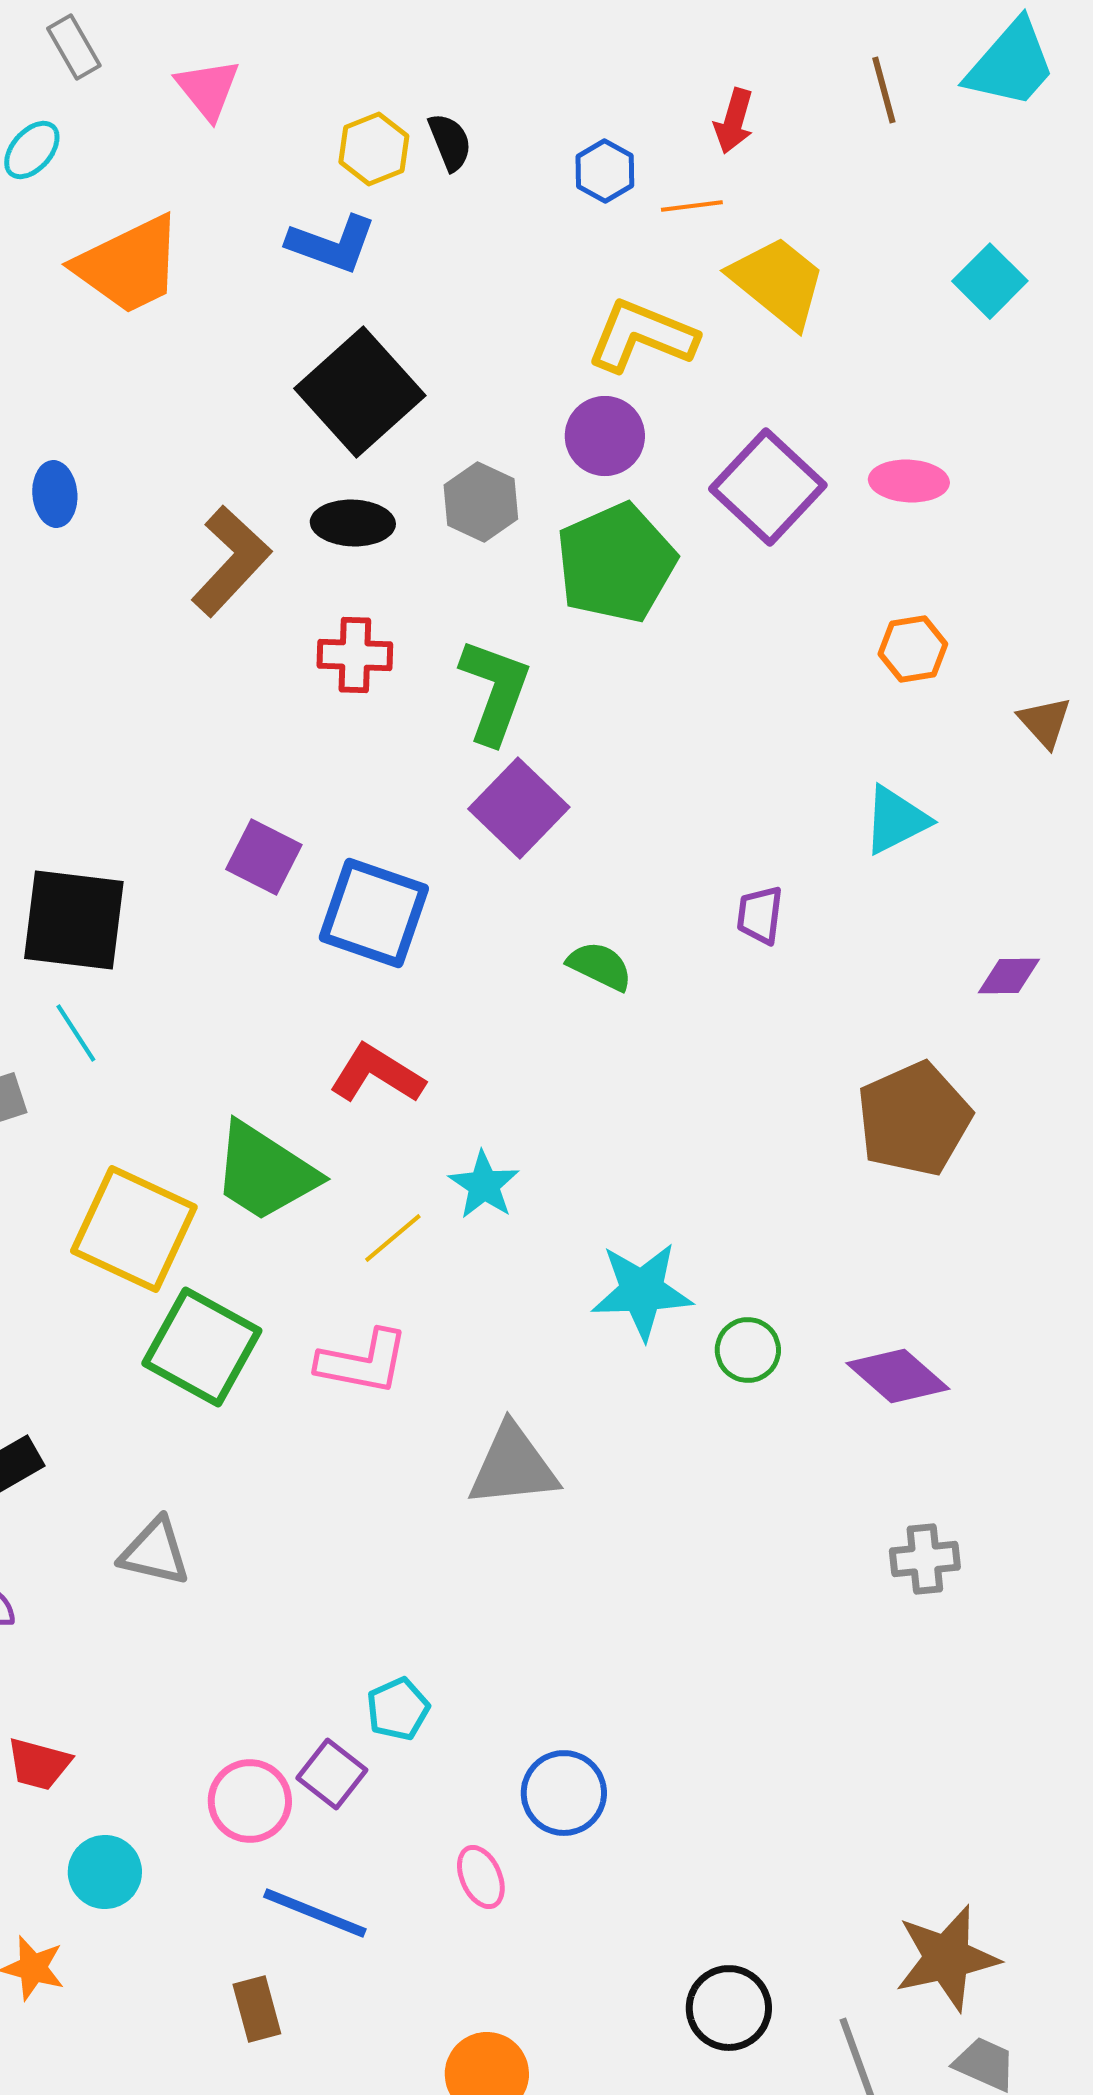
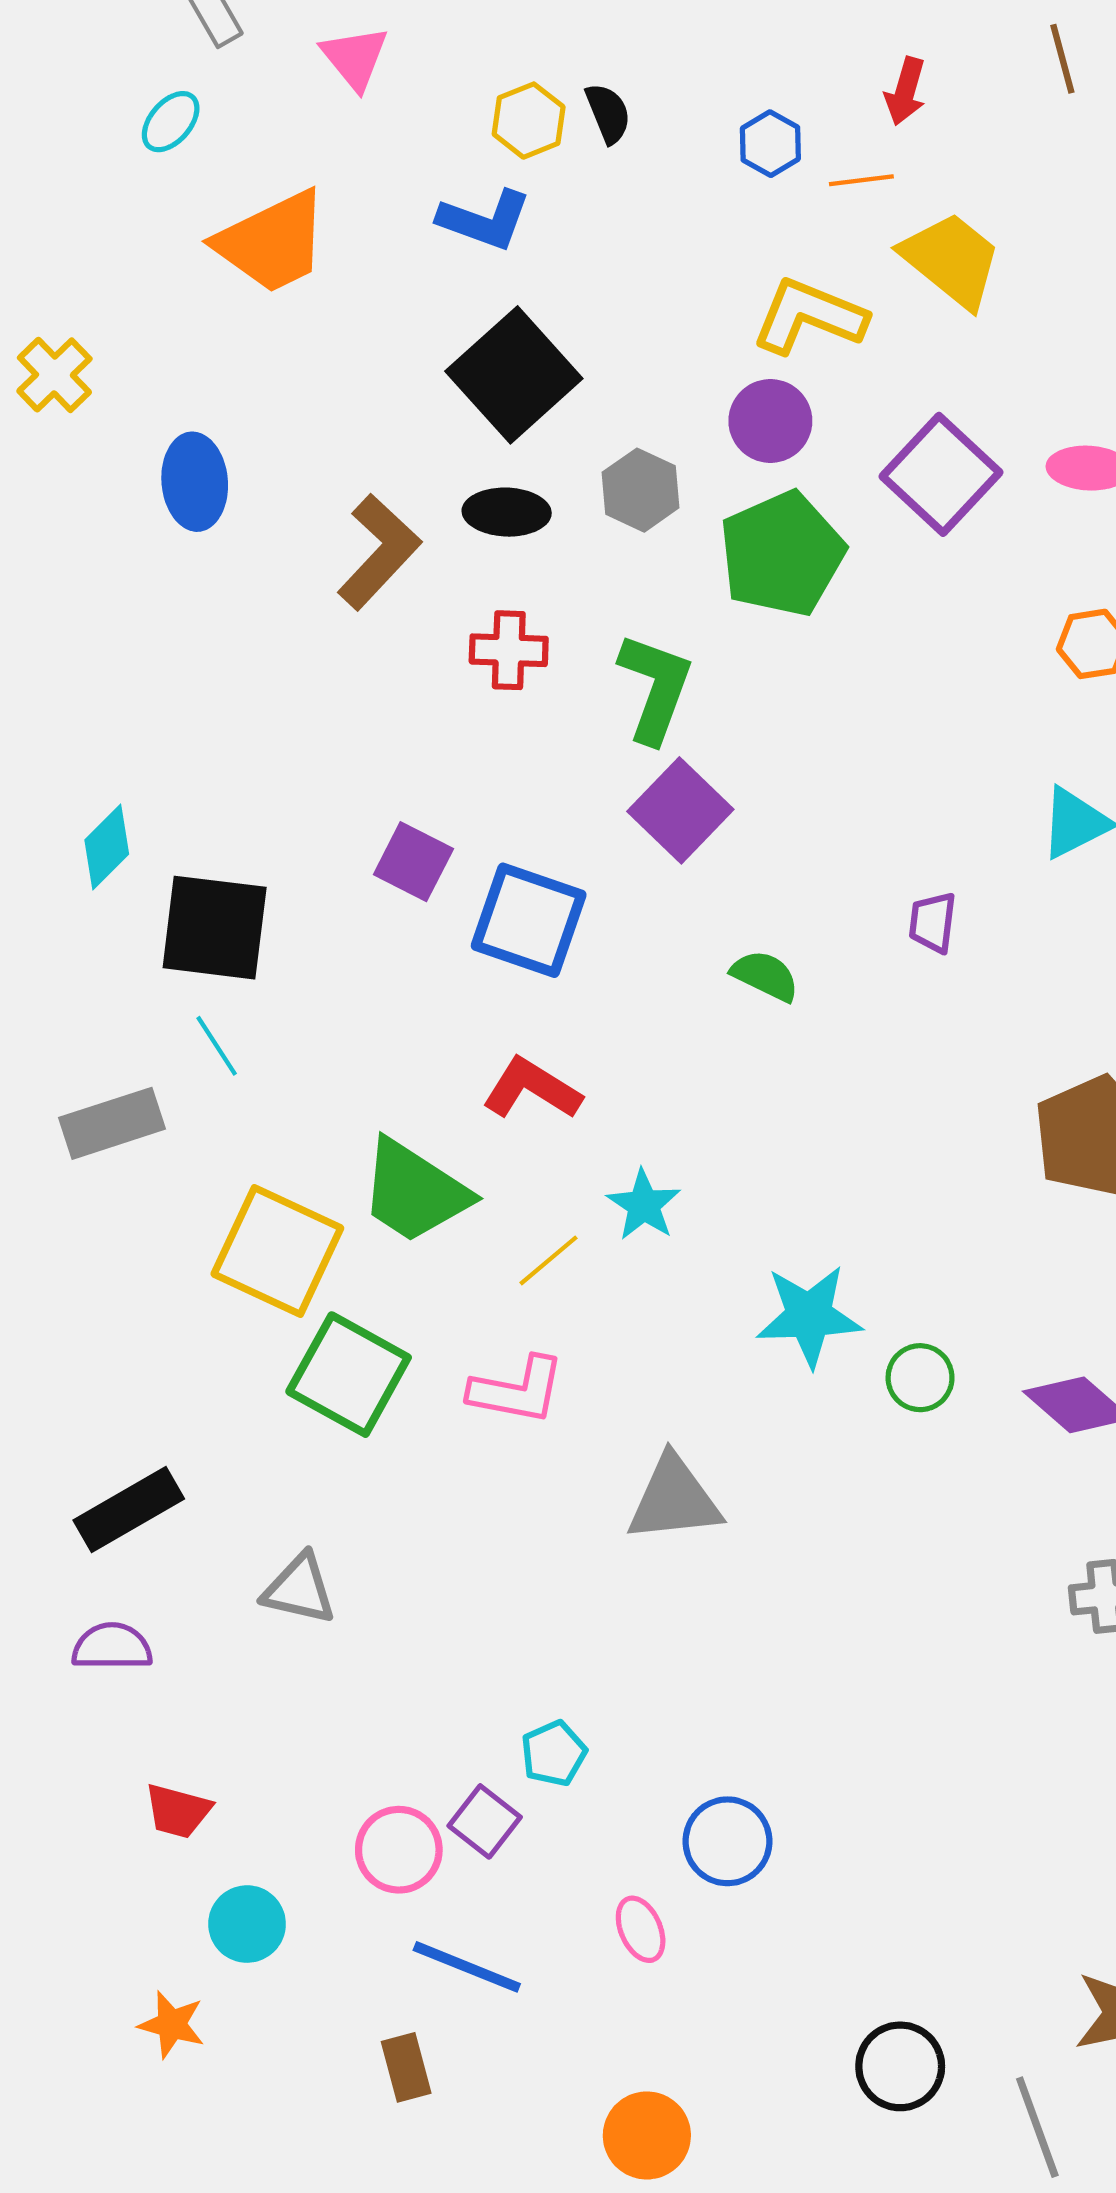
blue ellipse: (55, 494) -> (195, 482), size x1.4

